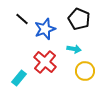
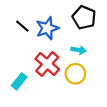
black line: (22, 19) -> (22, 26), moved
yellow circle: (85, 71) -> (75, 74), moved

